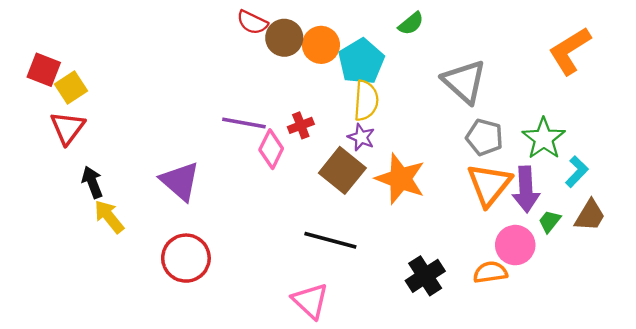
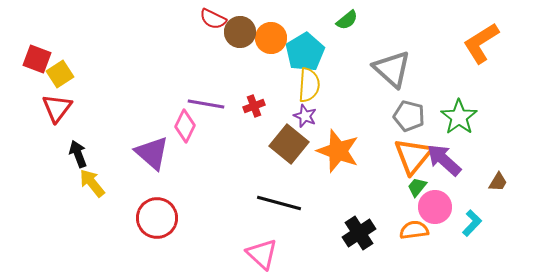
pink diamond: (271, 149) -> (185, 126), moved
cyan L-shape: (577, 172) -> (472, 223), moved
purple arrow: (526, 189) -> (444, 160), turned 135
brown trapezoid: (590, 215) -> (498, 182), size x0.7
green trapezoid: (550, 221) -> (417, 187), moved

